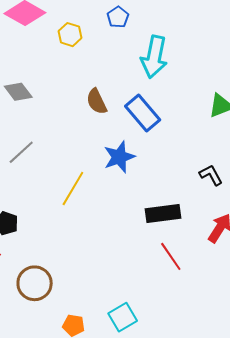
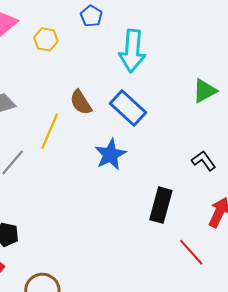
yellow line: (73, 189) -> (50, 131), moved
black rectangle: (163, 213) -> (161, 205), turned -60
red line: (171, 256) -> (191, 252), moved

